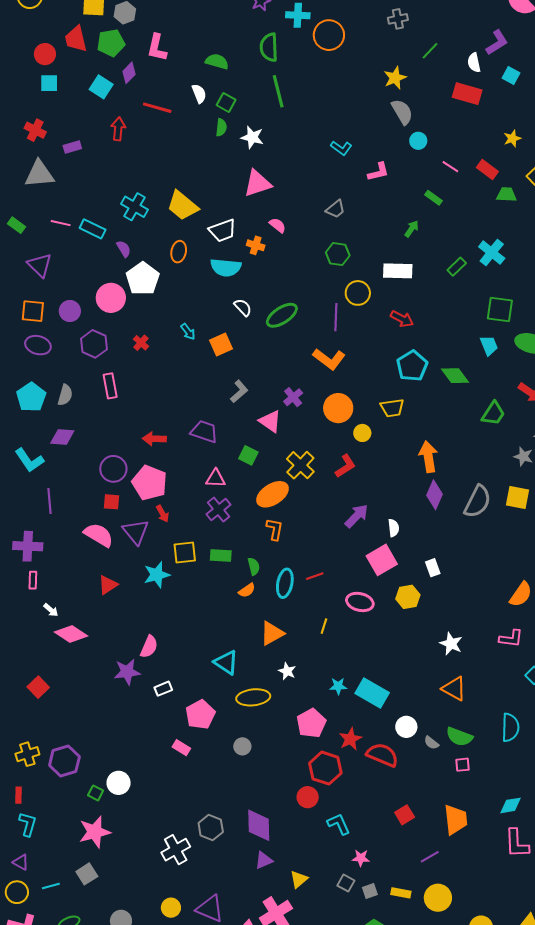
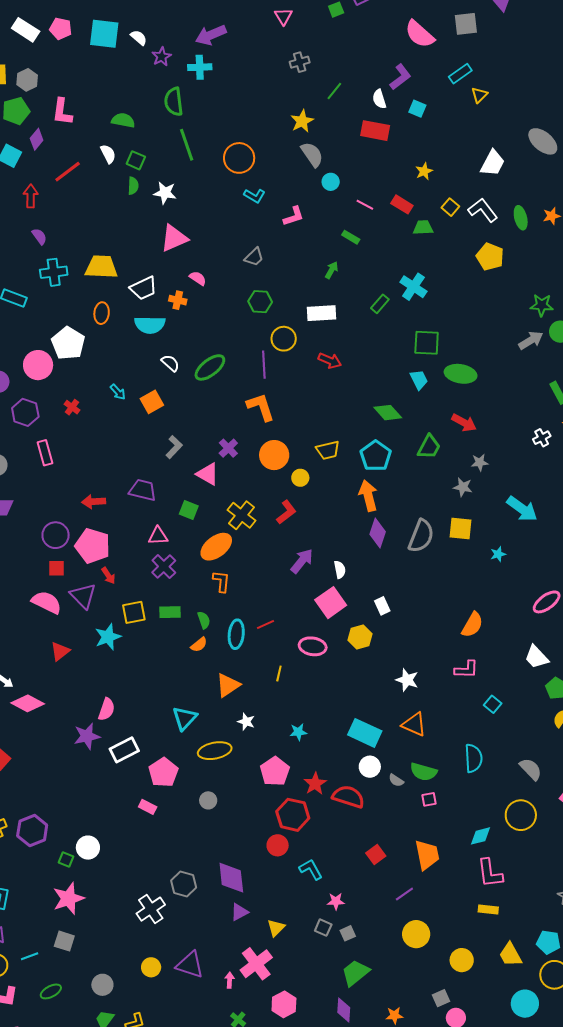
orange circle: (329, 35) -> (239, 158), moved
red line: (157, 108) -> (68, 172), turned -48
yellow trapezoid: (182, 206) -> (101, 267), turned 148
cyan cross: (134, 207) -> (54, 272), turned -32
purple semicircle: (124, 249) -> (39, 236), moved
orange L-shape: (329, 359) -> (261, 407), turned -140
cyan pentagon: (412, 366) -> (376, 456), moved
cyan triangle: (226, 662) -> (185, 718), turned 44
white rectangle: (163, 689) -> (124, 750), size x1.6
cyan rectangle: (372, 693) -> (365, 733), moved
gray square: (87, 874) -> (64, 941), turned -35
yellow rectangle: (401, 893) -> (488, 909), moved

